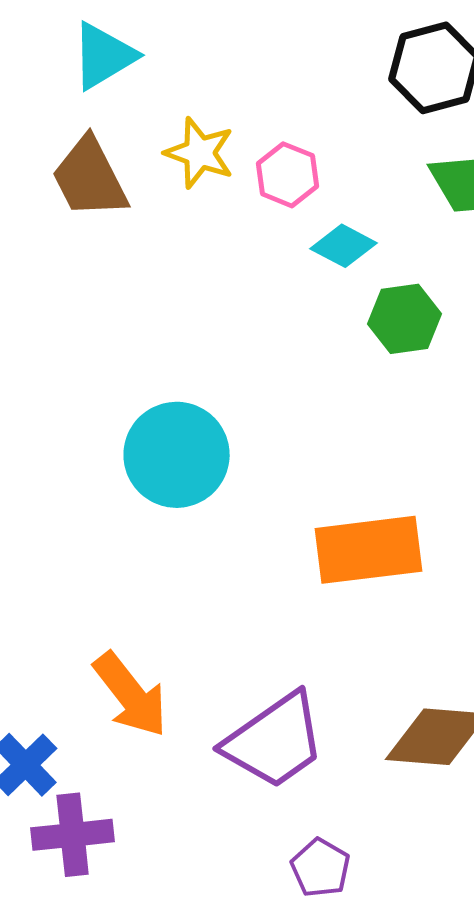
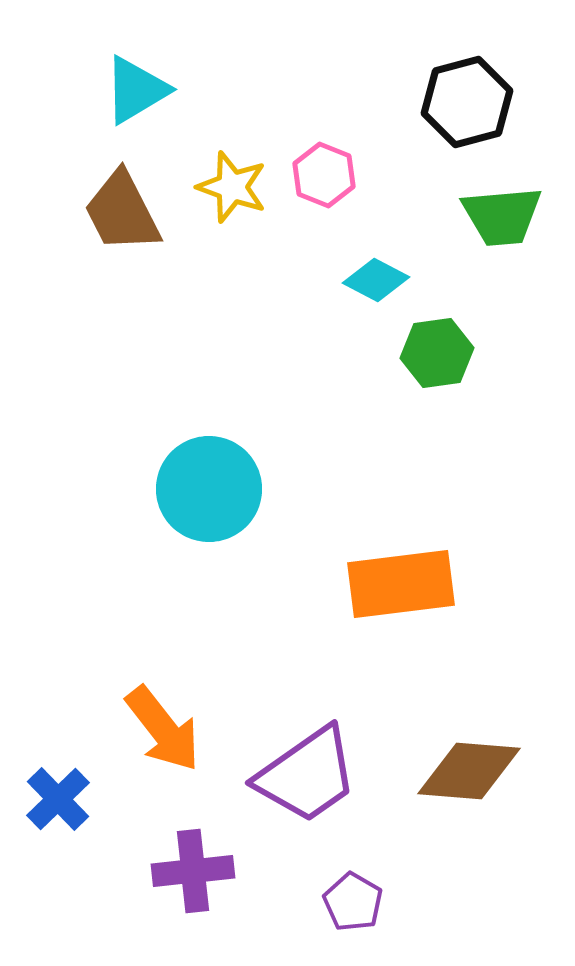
pink hexagon: (288, 175) -> (324, 175), moved
purple cross: (73, 835) -> (193, 871), moved

